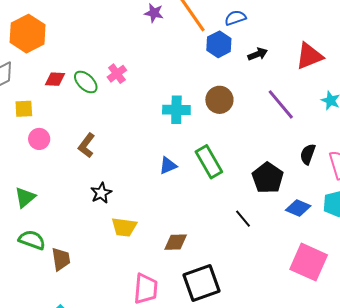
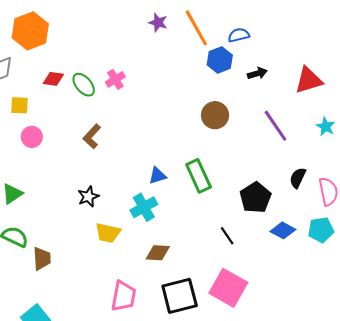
cyan cross: (176, 110) -> (144, 207), moved, turned -36
brown L-shape: (86, 145) -> (92, 136), moved
pink square: (309, 262) -> (228, 288), moved

